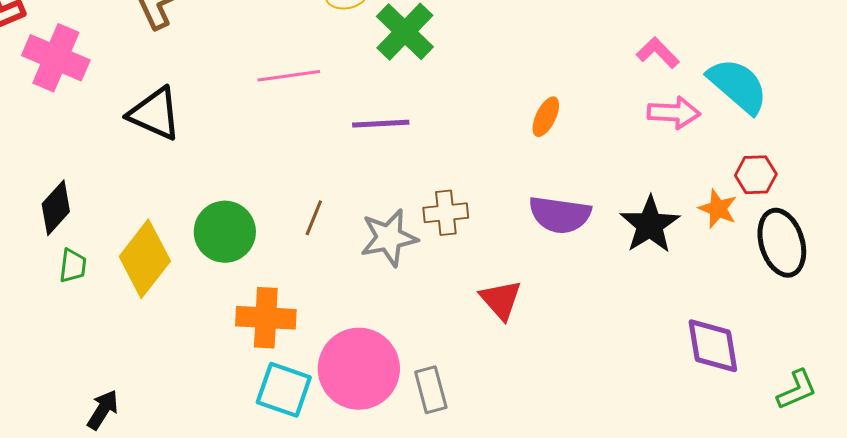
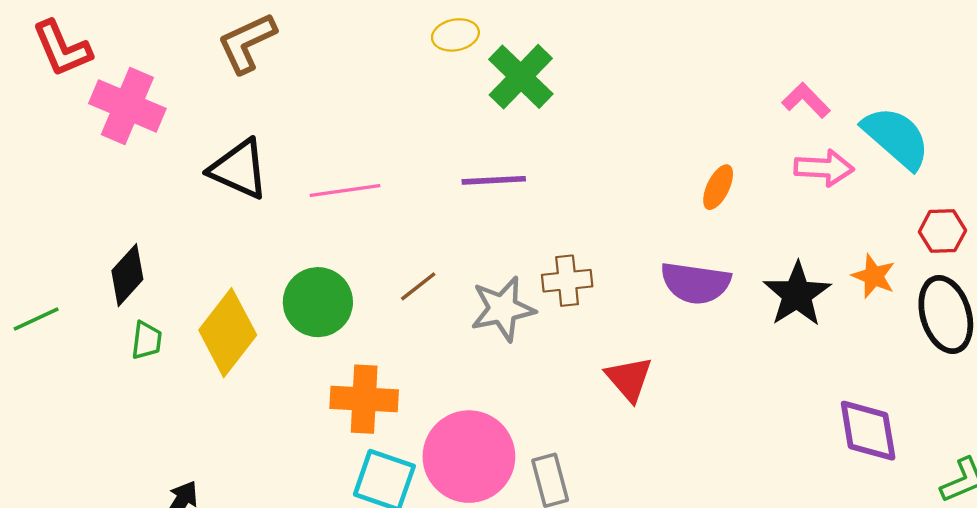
pink line: (289, 76) -> (345, 191), moved
orange ellipse: (546, 117) -> (718, 187), moved
red hexagon: (756, 175) -> (942, 231), moved
brown line: (314, 218) -> (418, 286), turned 30

